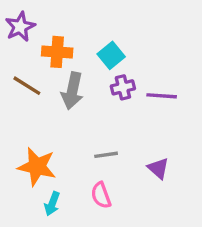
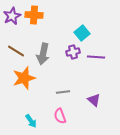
orange cross: (57, 52) -> (34, 15), moved
cyan square: (111, 55) -> (82, 33), moved
orange star: (37, 167) -> (24, 78), moved, turned -30
cyan arrow: (52, 204) -> (31, 121), turned -56

